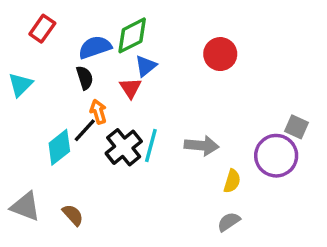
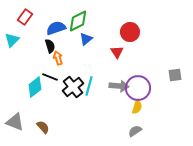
cyan triangle: (20, 85) -> (12, 40), moved
red triangle: (130, 88) -> (117, 52), moved
orange arrow: (98, 112) -> (58, 58), moved
gray square: (296, 127) -> (175, 75), turned -32
black line: (85, 130) -> (50, 77), turned 70
purple circle: (276, 156) -> (138, 88), moved

